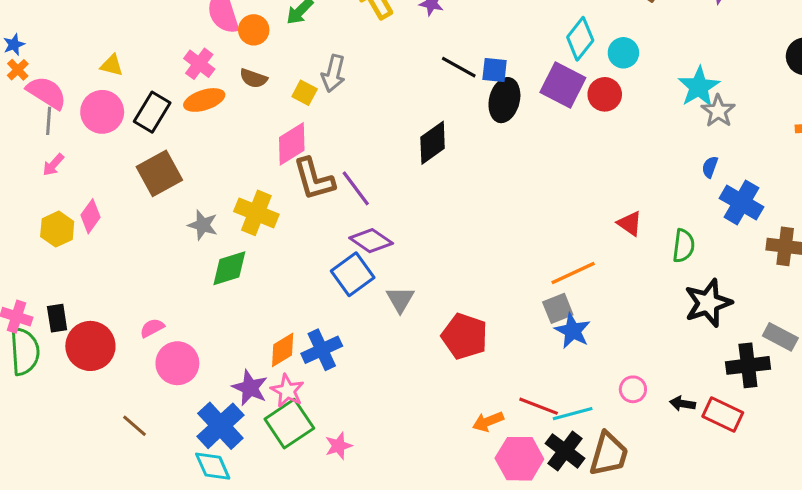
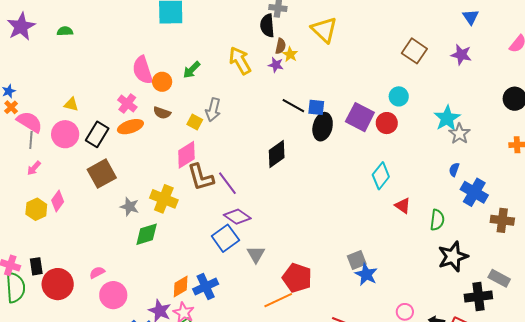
cyan diamond: (580, 39) -> (381, 176), moved
orange line: (573, 273) -> (278, 300), moved

